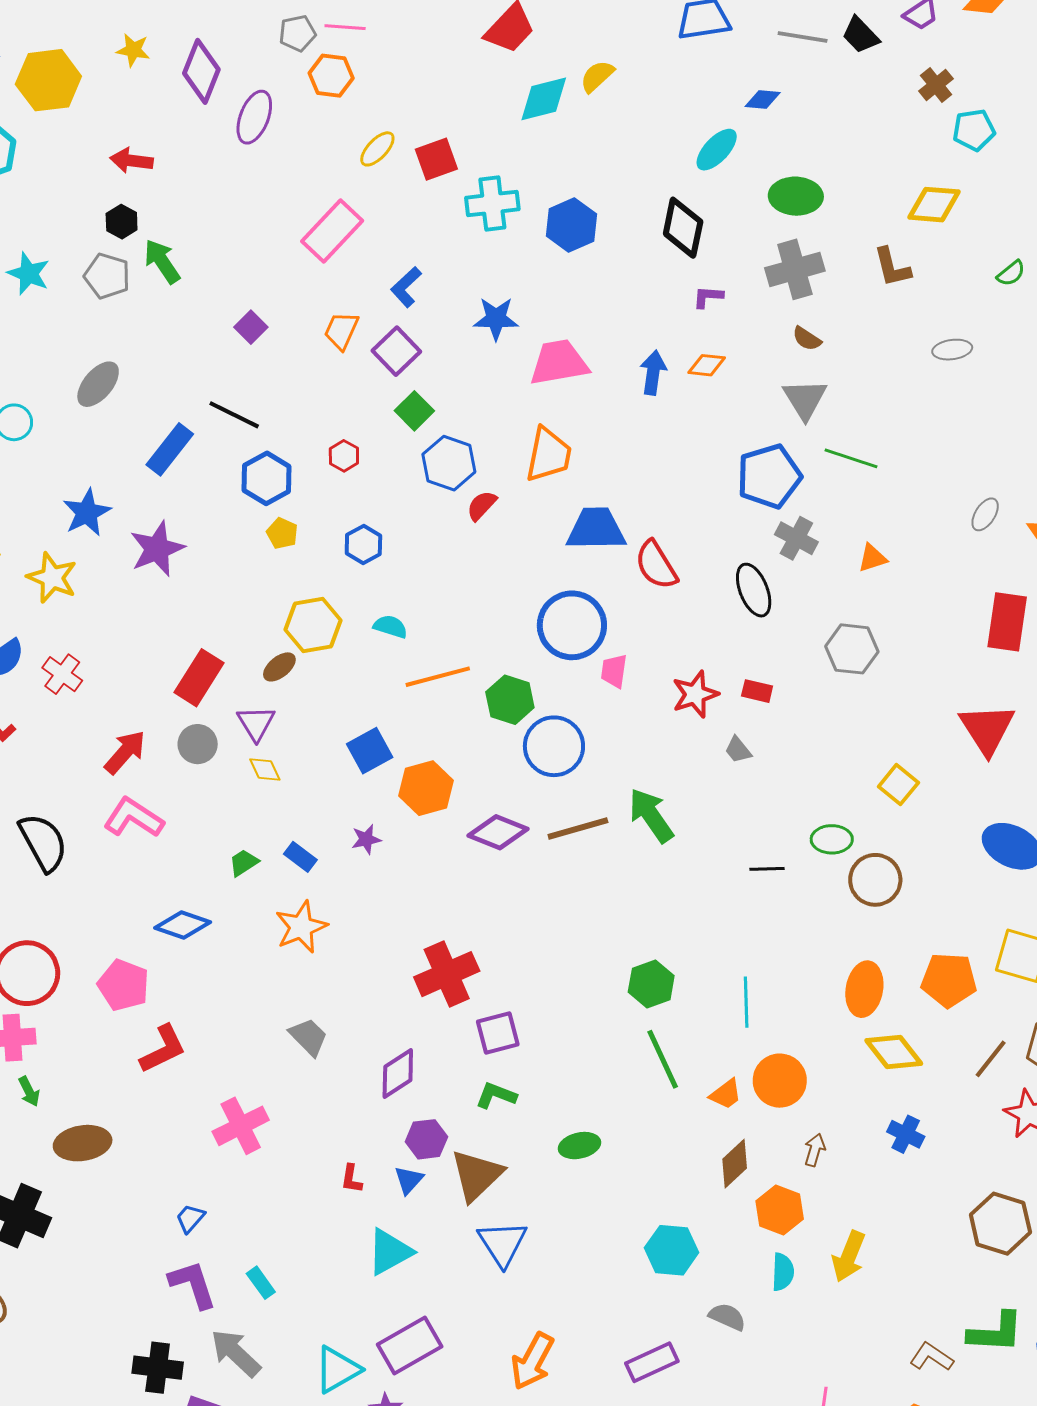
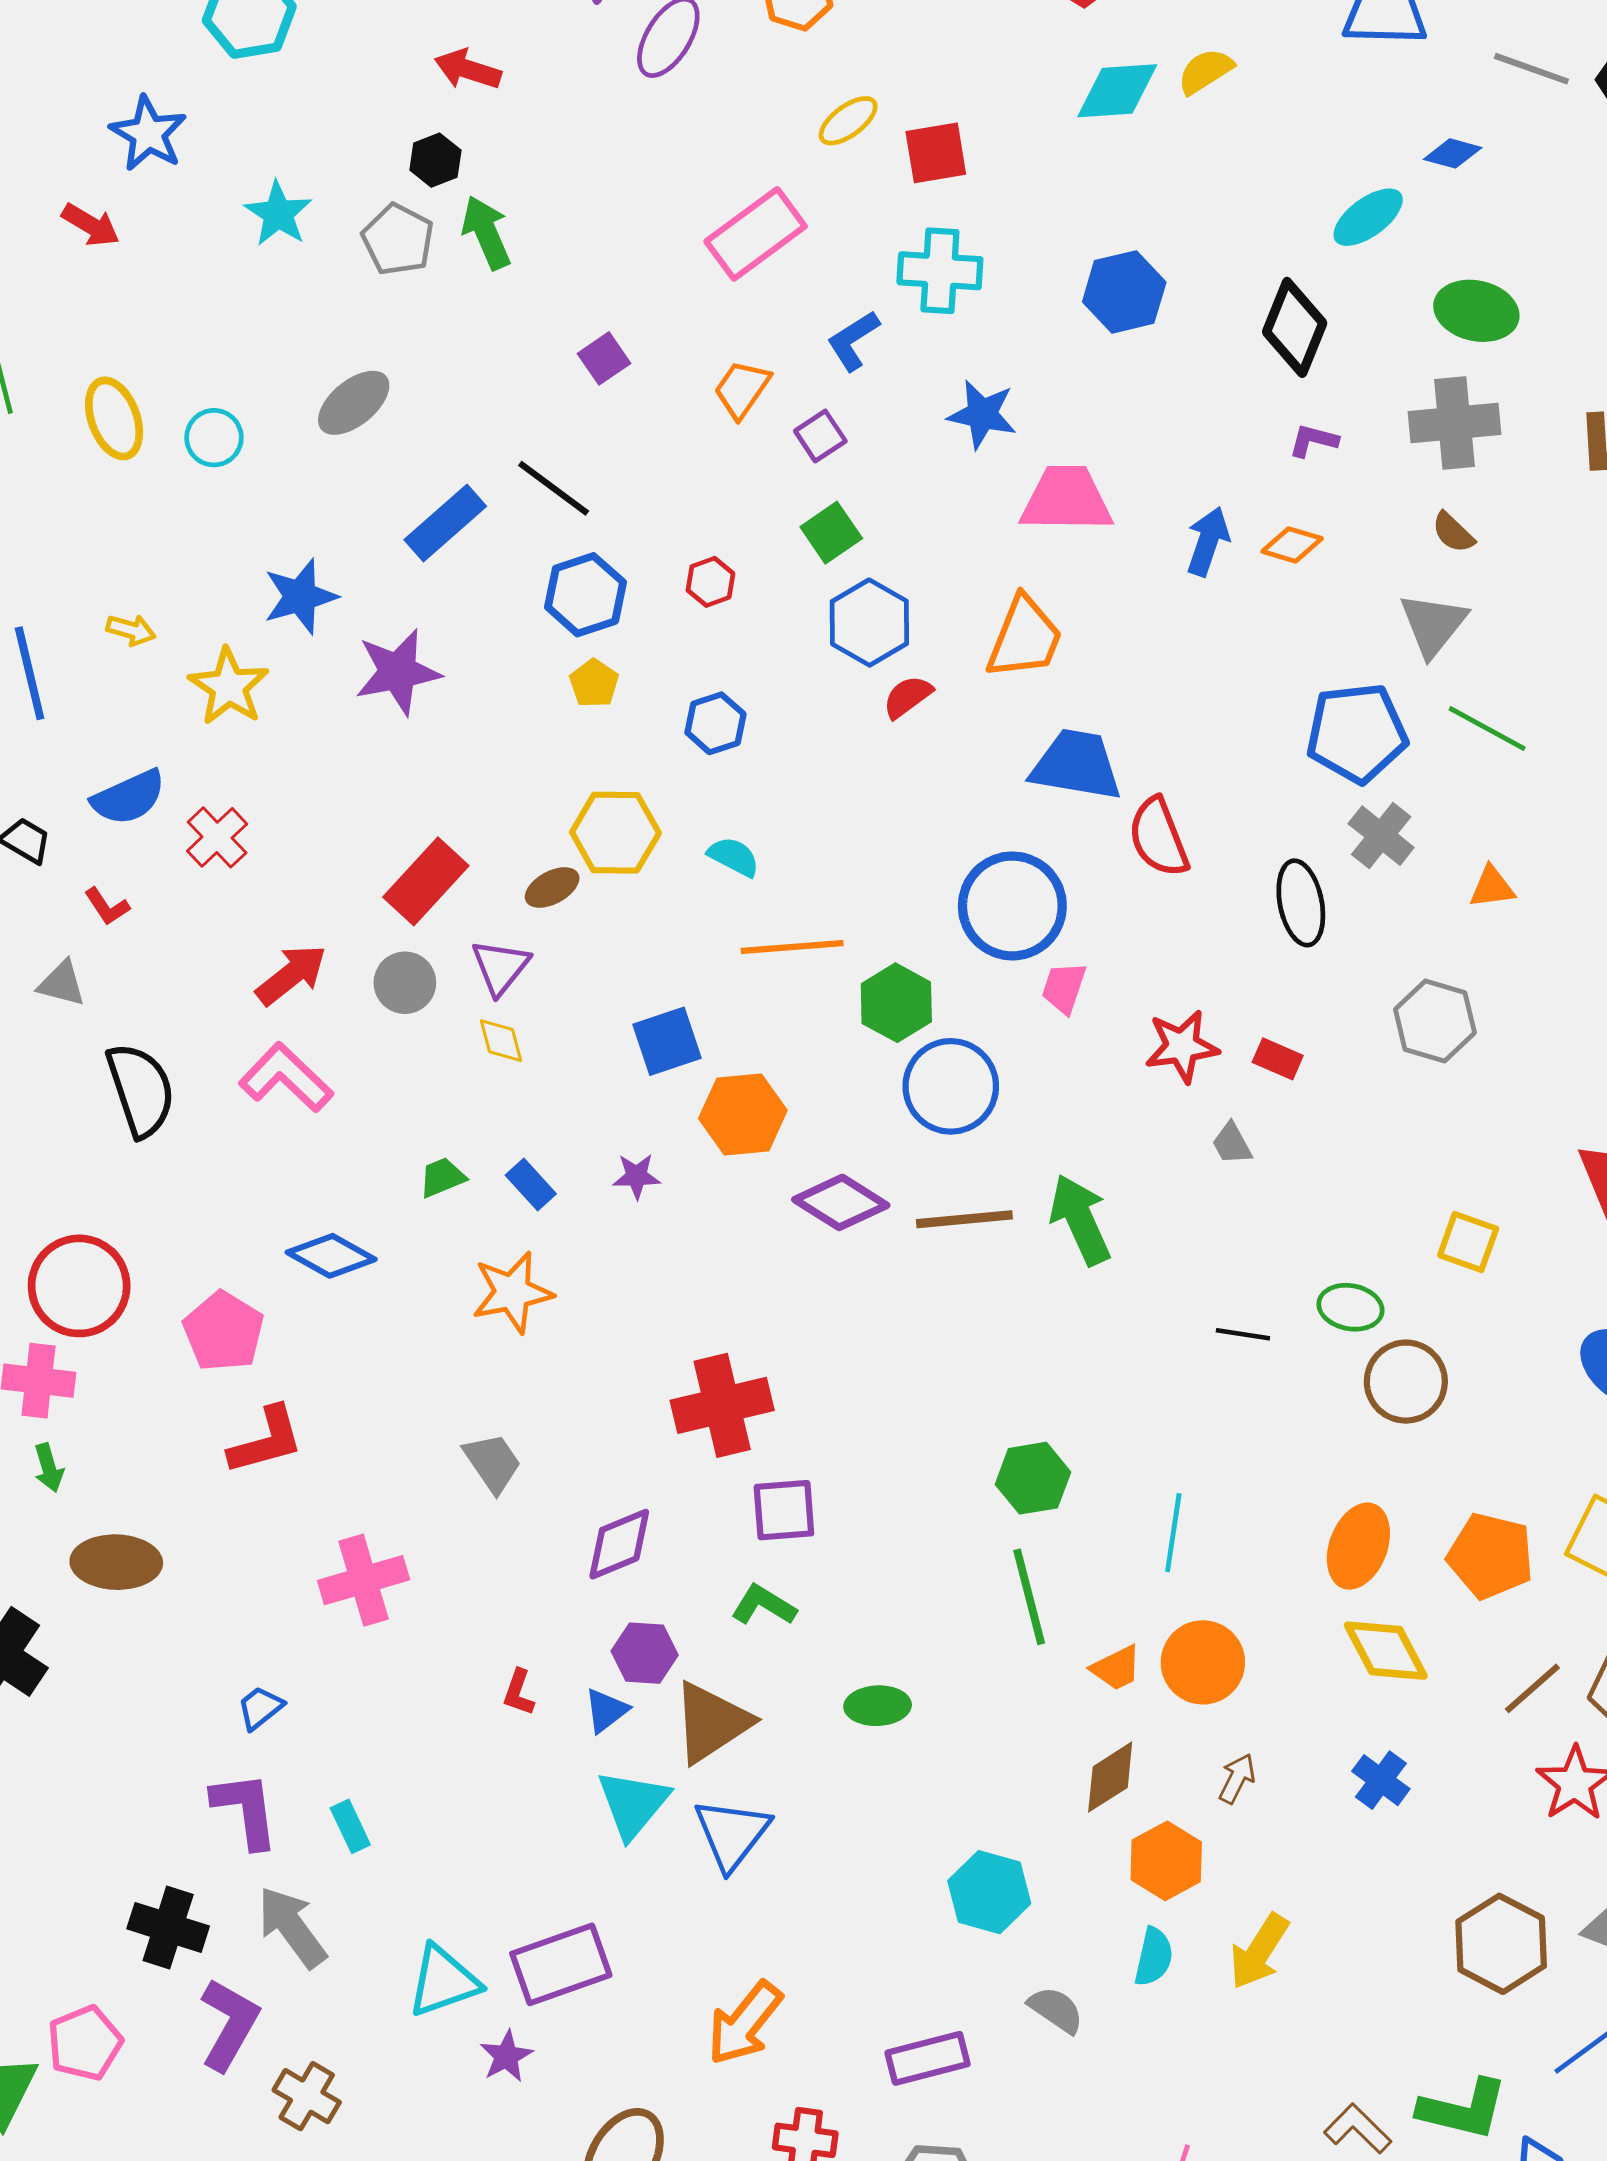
cyan cross: (492, 204) -> (940, 271), moved
purple square: (396, 351) -> (820, 436), size x0.7
yellow square: (898, 785) -> (1468, 1242), turned -30
cyan triangle: (390, 1252) -> (633, 1804), moved, turned -32

